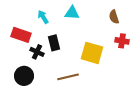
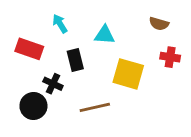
cyan triangle: (72, 13) -> (105, 35), moved
brown semicircle: (114, 17) -> (159, 24), turned -56
black cross: (37, 52) -> (53, 84), moved

